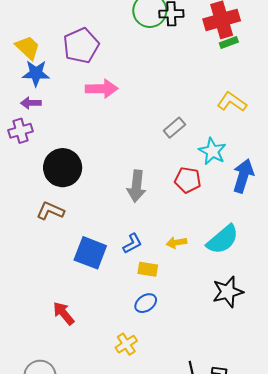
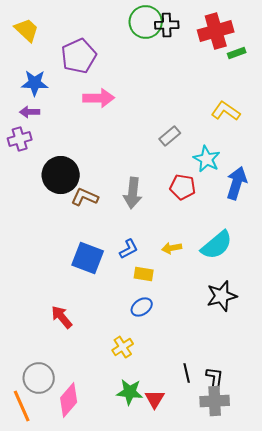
green rectangle: (229, 42) -> (237, 53), moved
yellow trapezoid: (28, 48) -> (27, 30), moved
brown L-shape: (50, 211) -> (85, 197), moved

